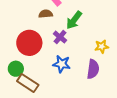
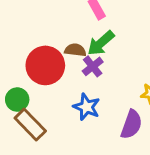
brown semicircle: (46, 14) -> (75, 50), moved
green arrow: (74, 20) -> (101, 43), moved

